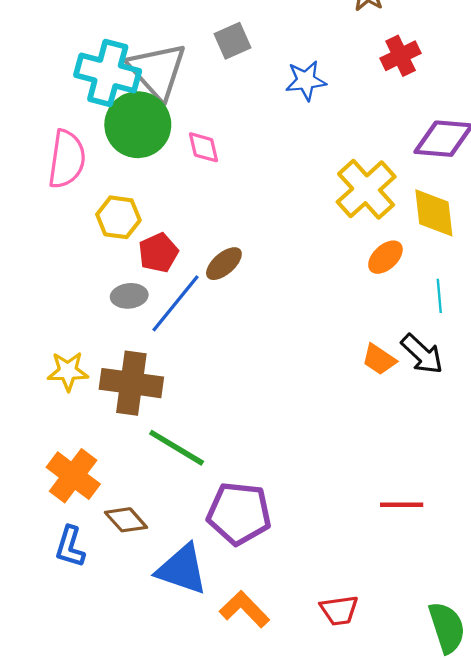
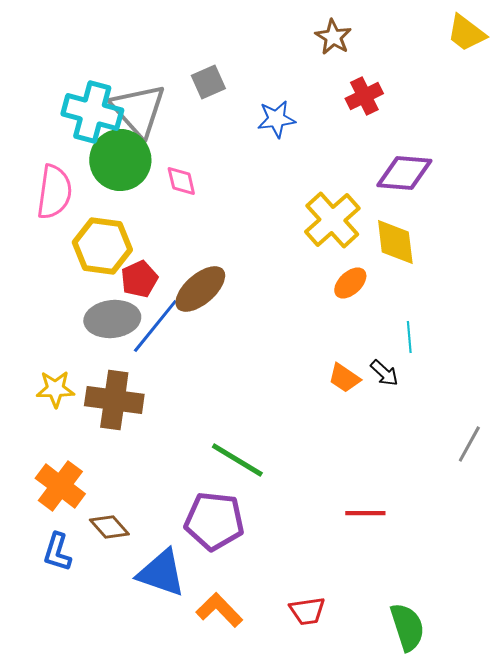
yellow hexagon: (118, 217) -> (102, 246), size x1.4
brown ellipse: (224, 264) -> (200, 289), size x1.5
gray ellipse: (129, 296) -> (112, 319), size x1.6
cyan line: (439, 296) -> (409, 337), moved
black arrow: (422, 354) -> (384, 373), size x0.7
green line: (177, 448) -> (237, 460), moved

